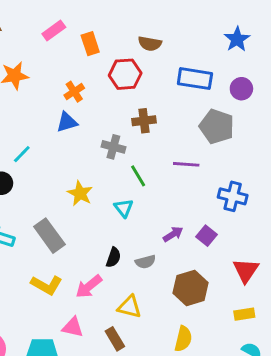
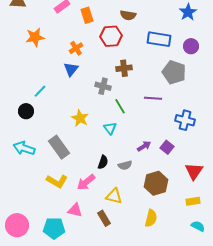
blue triangle: (67, 122) -> (71, 69), turned -35

